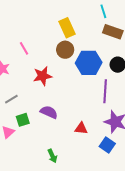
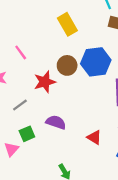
brown circle: (65, 50) -> (67, 65), moved
gray line: (11, 99) -> (20, 105), moved
red triangle: (81, 128) -> (94, 137), turned 32

